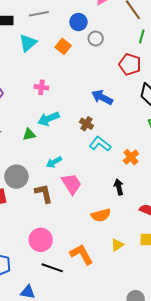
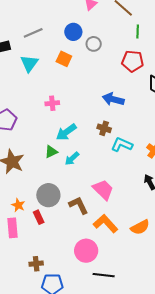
cyan arrow: (54, 162) -> (72, 159), moved
orange semicircle: (101, 215) -> (140, 227), moved
orange L-shape: (81, 254) -> (106, 224), moved

